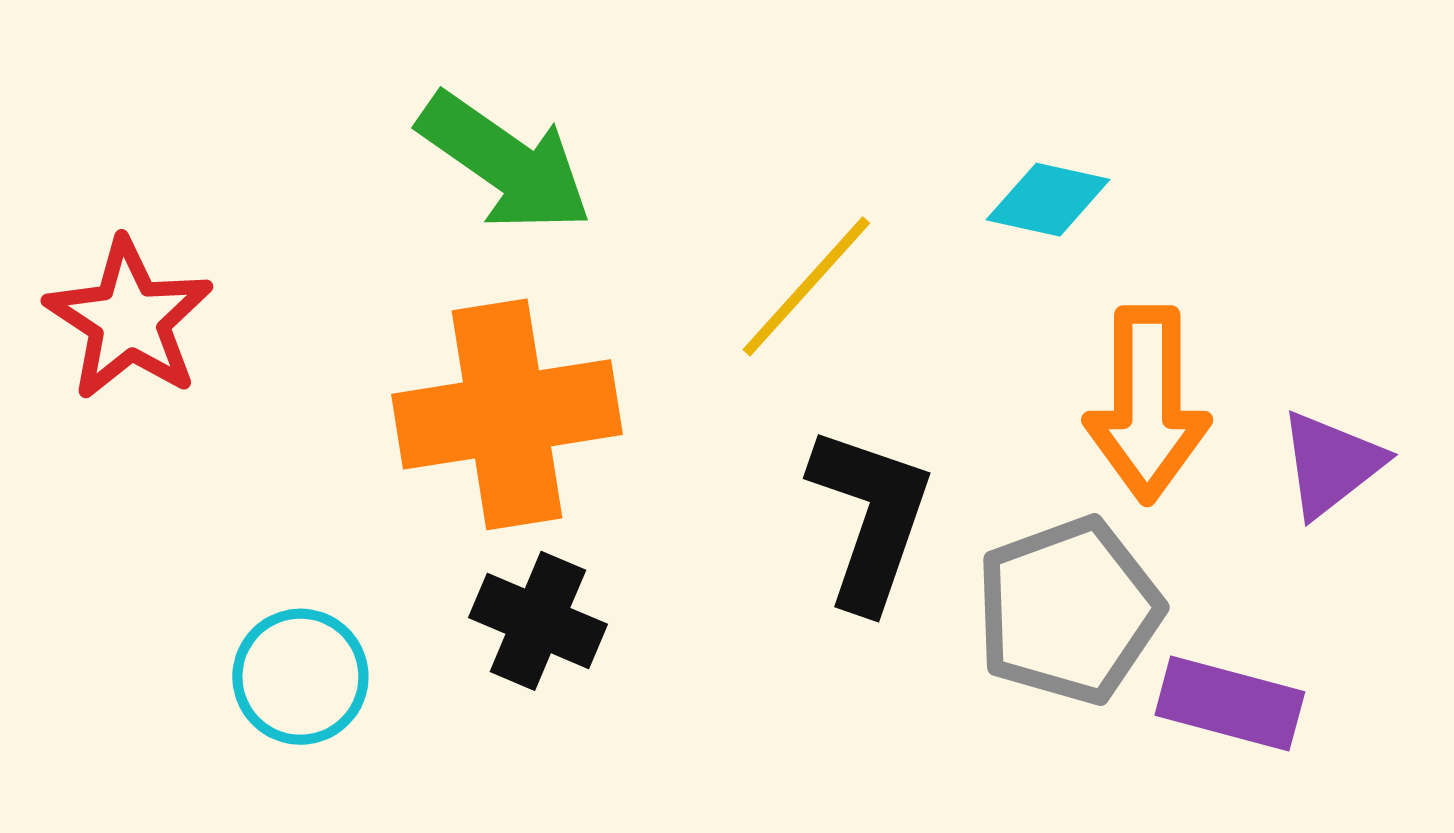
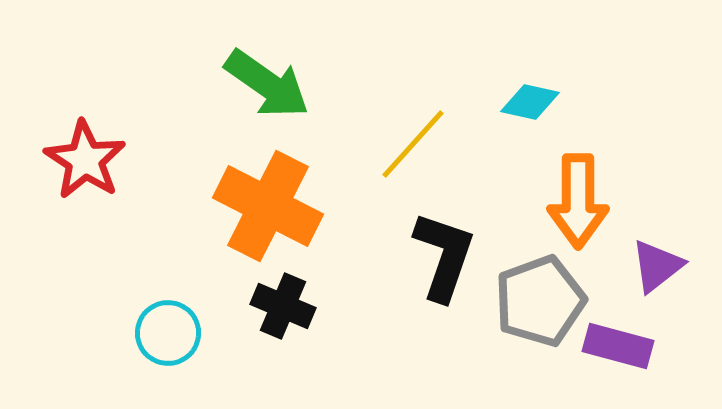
orange cross: (507, 414) -> (268, 206), turned 36
purple triangle: (1331, 464) -> (657, 266), moved

